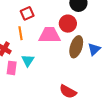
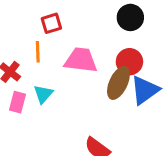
red circle: (68, 24) -> (129, 62), moved
blue triangle: (94, 49) -> (145, 90), size x1.5

